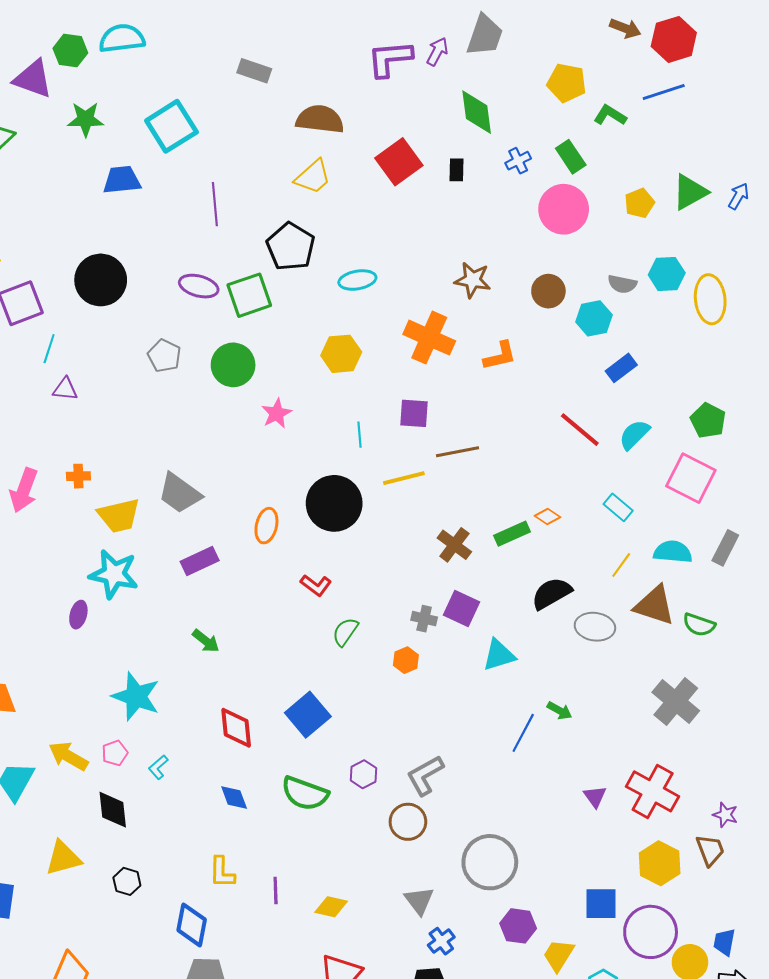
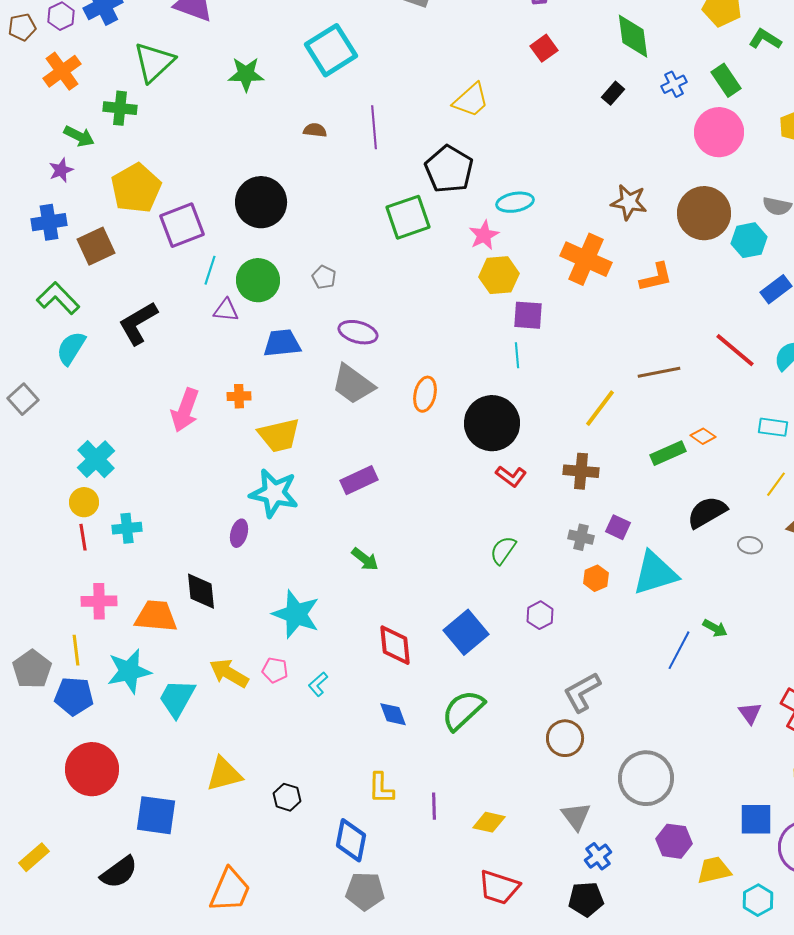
green star: (85, 119) -> (246, 74), moved
brown semicircle: (320, 119) -> (315, 130), moved, size x0.5
red square: (399, 162) -> (544, 48), moved, size x0.6
black rectangle: (456, 170) -> (613, 93), turned 40
blue trapezoid: (122, 180) -> (282, 343), moved
purple ellipse: (199, 286) -> (358, 332), moved
brown circle: (548, 291) -> (704, 213), size x1.6
gray pentagon: (164, 356) -> (324, 277), size x0.7
green circle: (233, 365) -> (258, 280), moved
pink star: (277, 413) -> (484, 235), moved
purple square: (414, 413) -> (528, 315), moved
brown line: (457, 452) -> (659, 372), moved
yellow line: (404, 478) -> (600, 408), moved, turned -39
gray trapezoid: (179, 493) -> (353, 384), moved
cyan rectangle: (618, 507) -> (773, 427), turned -32
orange ellipse: (266, 526) -> (425, 394), moved
brown cross: (454, 545) -> (581, 471), moved, turned -32
red L-shape: (316, 585) -> (511, 476), moved
purple square: (462, 609) -> (618, 527), size x0.7
gray ellipse: (595, 627) -> (750, 545), size x0.6
cyan triangle: (499, 655) -> (655, 573), size x1.4
orange hexagon: (406, 660) -> (596, 578), moved
pink pentagon: (115, 753) -> (275, 670), turned 30
purple hexagon: (363, 774) -> (540, 615), moved
green semicircle: (305, 793) -> (463, 710), turned 117
black diamond: (113, 810) -> (201, 591), moved
yellow trapezoid: (559, 955) -> (714, 870), turned 45

